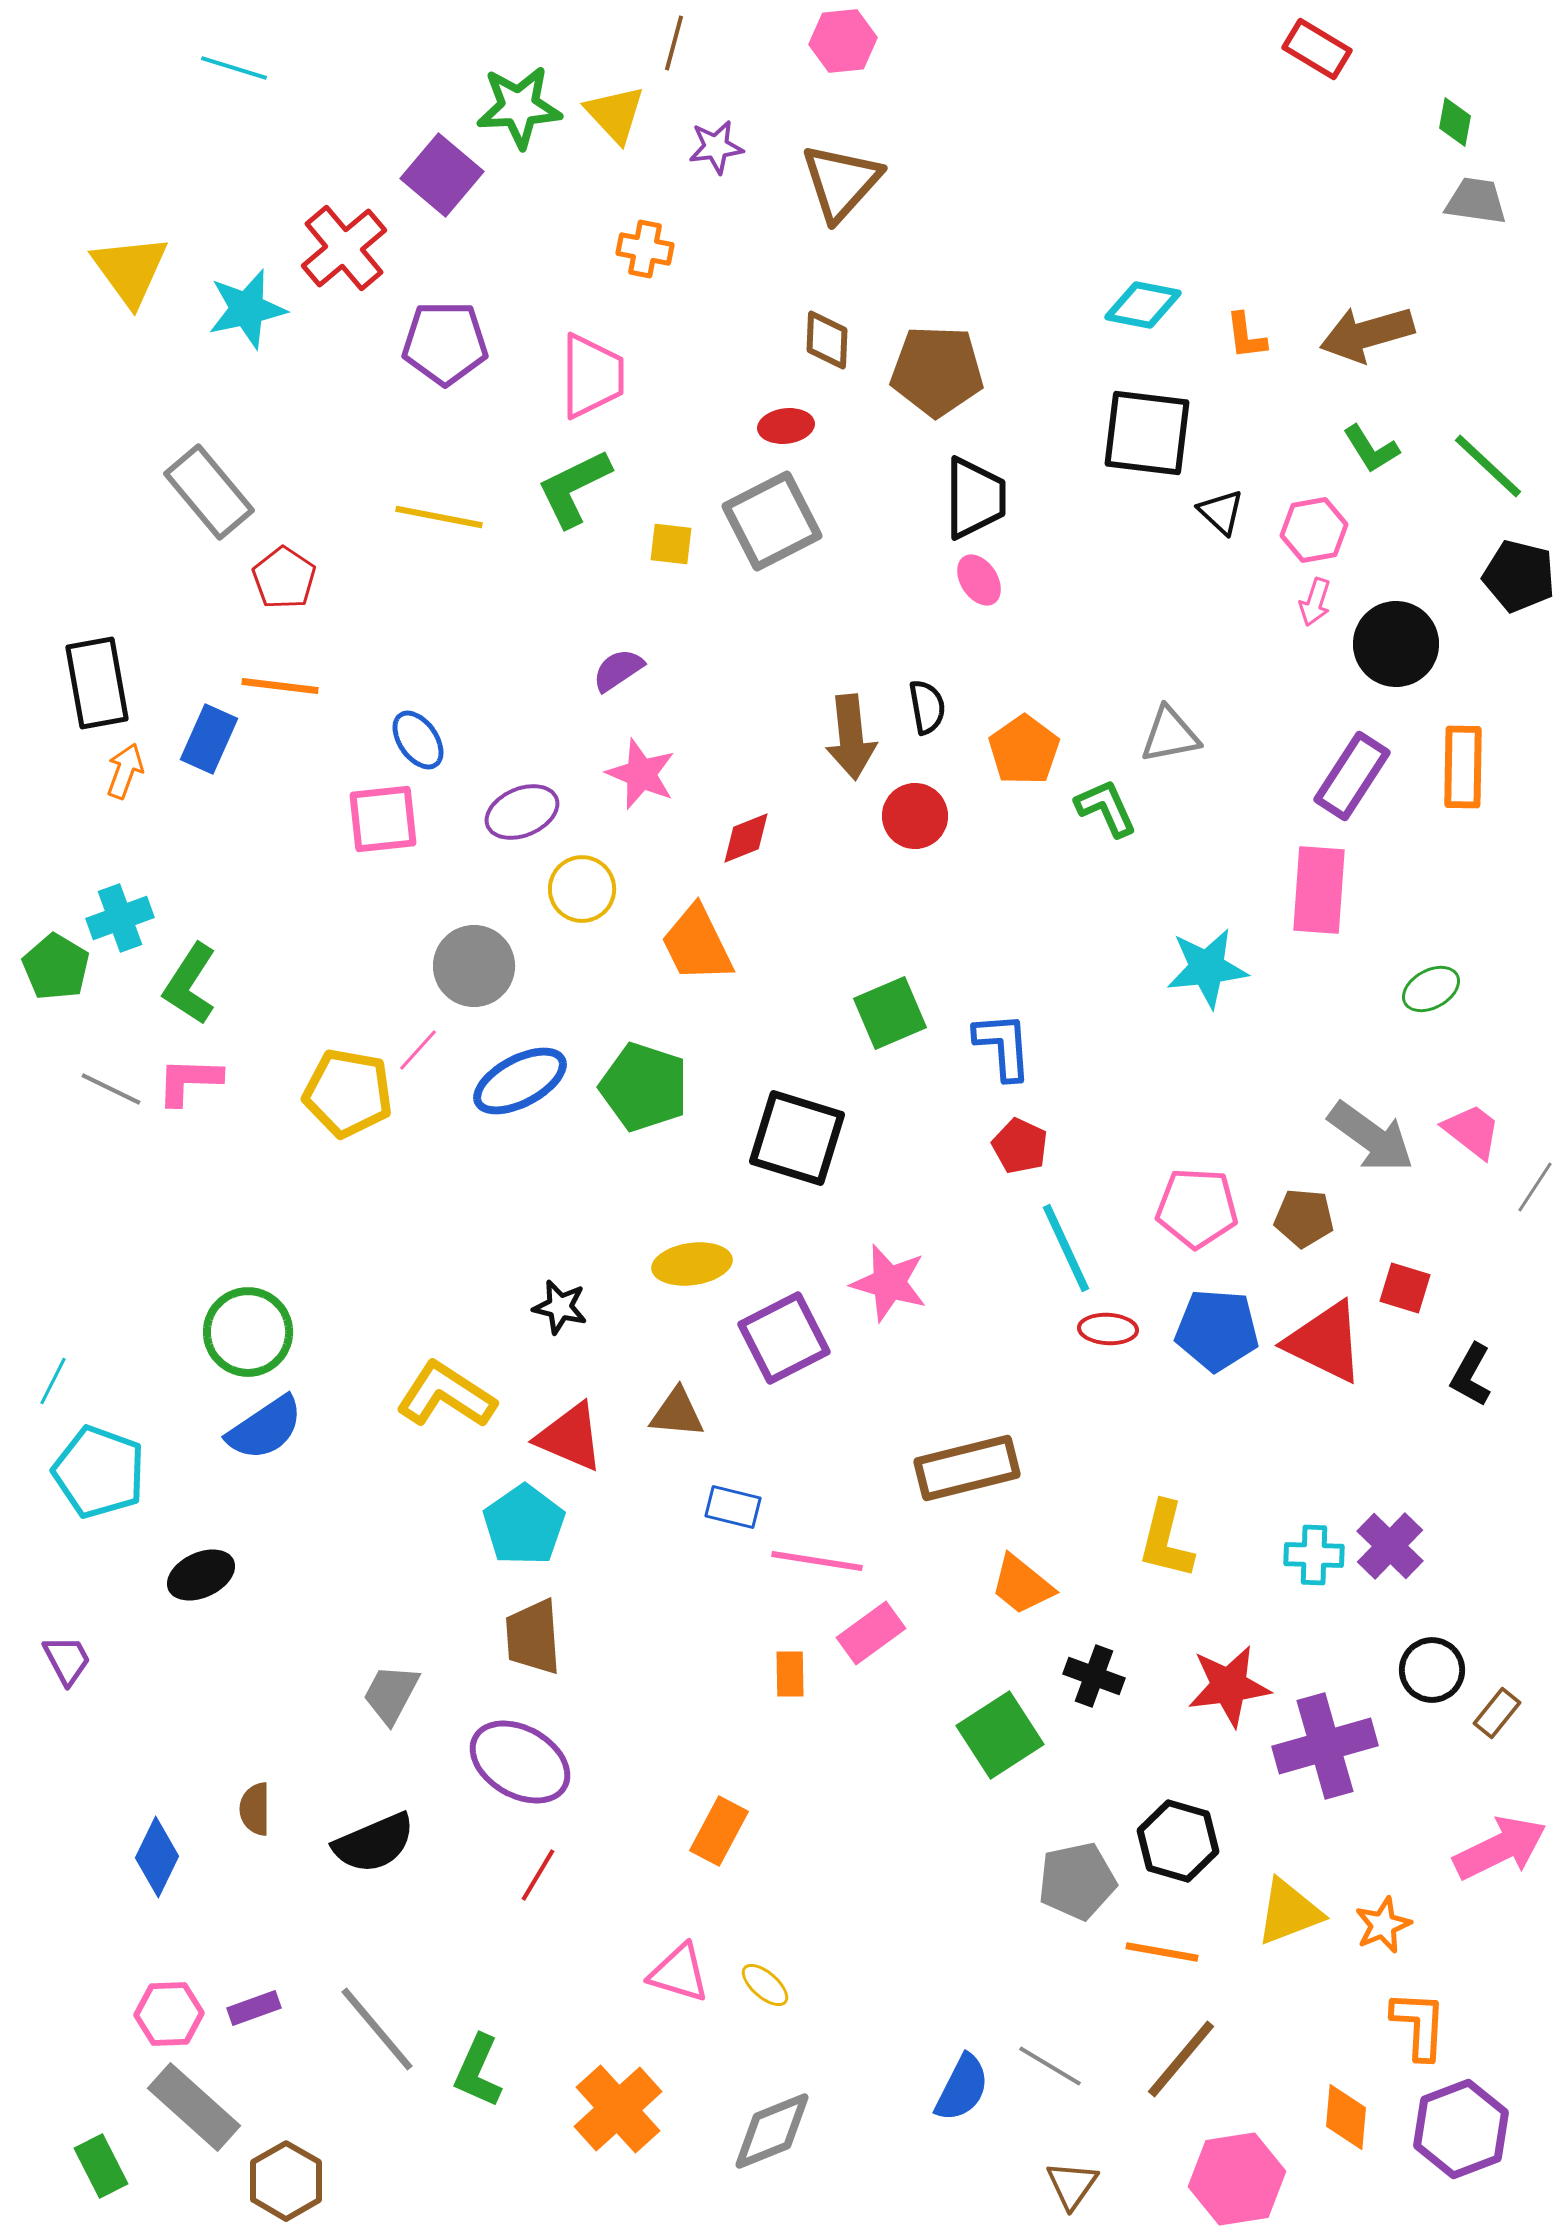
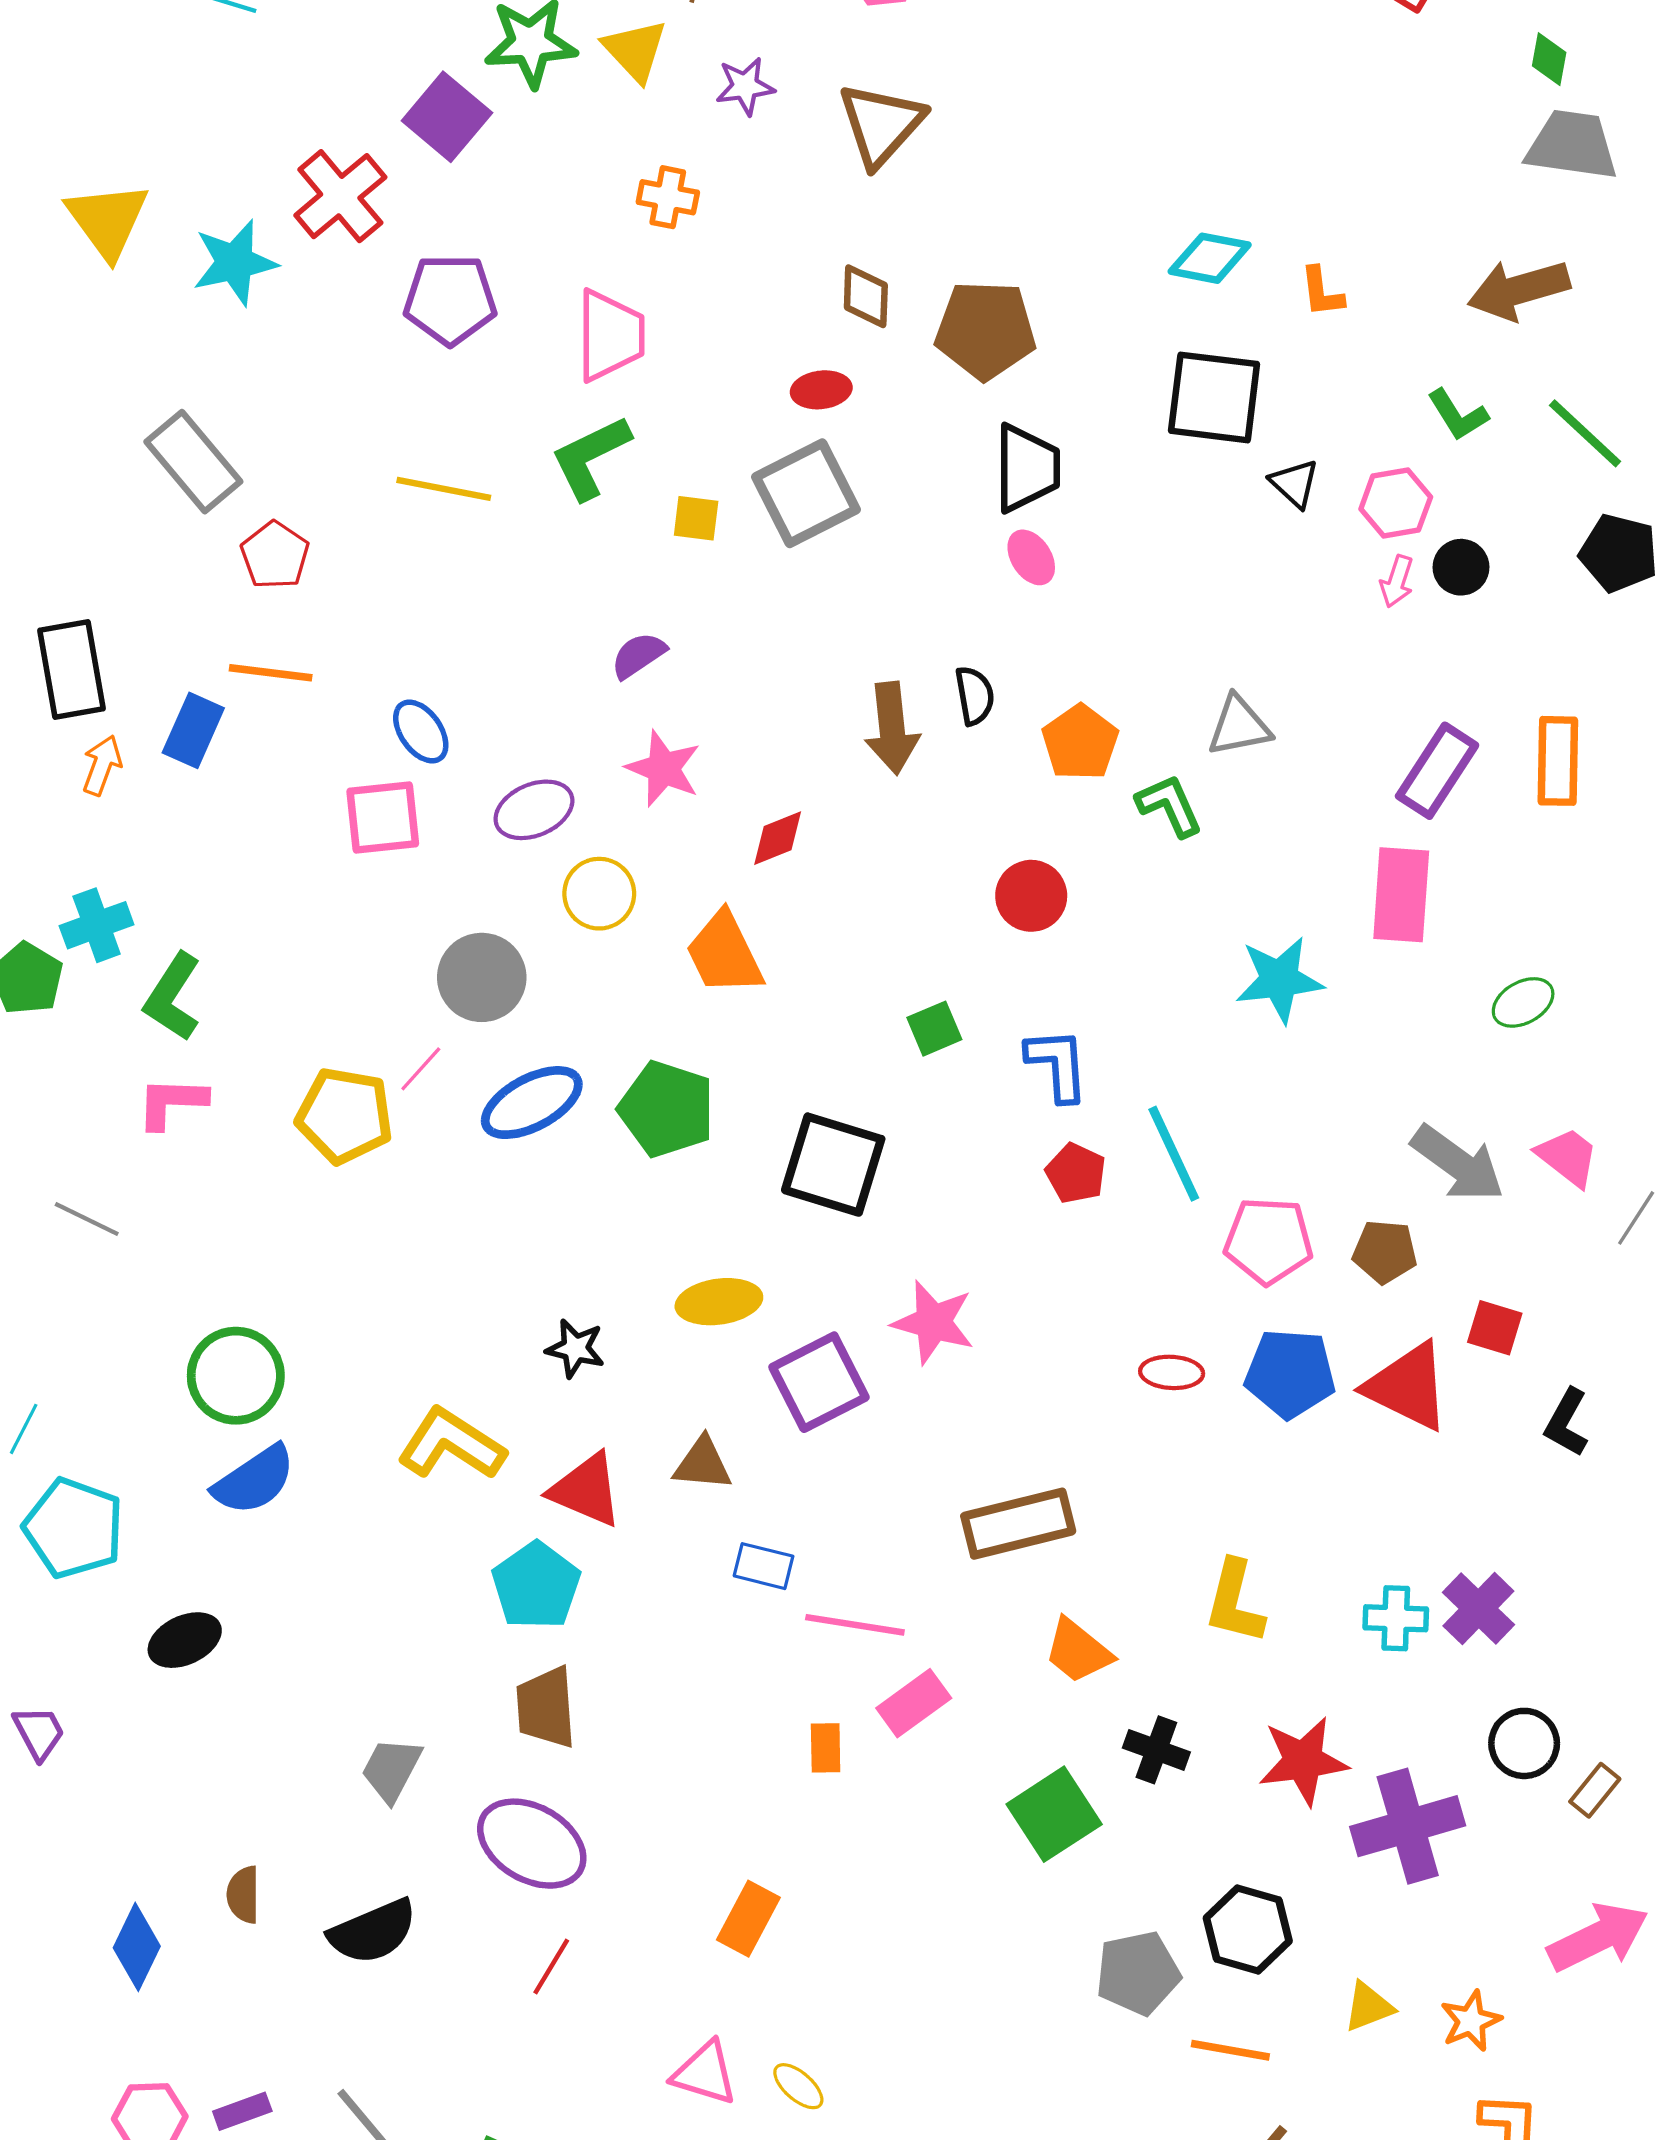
gray trapezoid: (1476, 201) -> (1572, 145), size x1.4
brown arrow: (1367, 334) -> (1519, 290), moved
black circle: (1396, 644) -> (1461, 567), moved, size x0.6
red circle: (915, 816) -> (1031, 896), moved
green square: (890, 1013) -> (934, 1029), size x0.7
gray line: (111, 1089) -> (87, 1219), moved
cyan line: (1066, 1248) -> (1174, 1154), moved
yellow triangle: (1289, 1912) -> (1369, 2007), size x0.7

